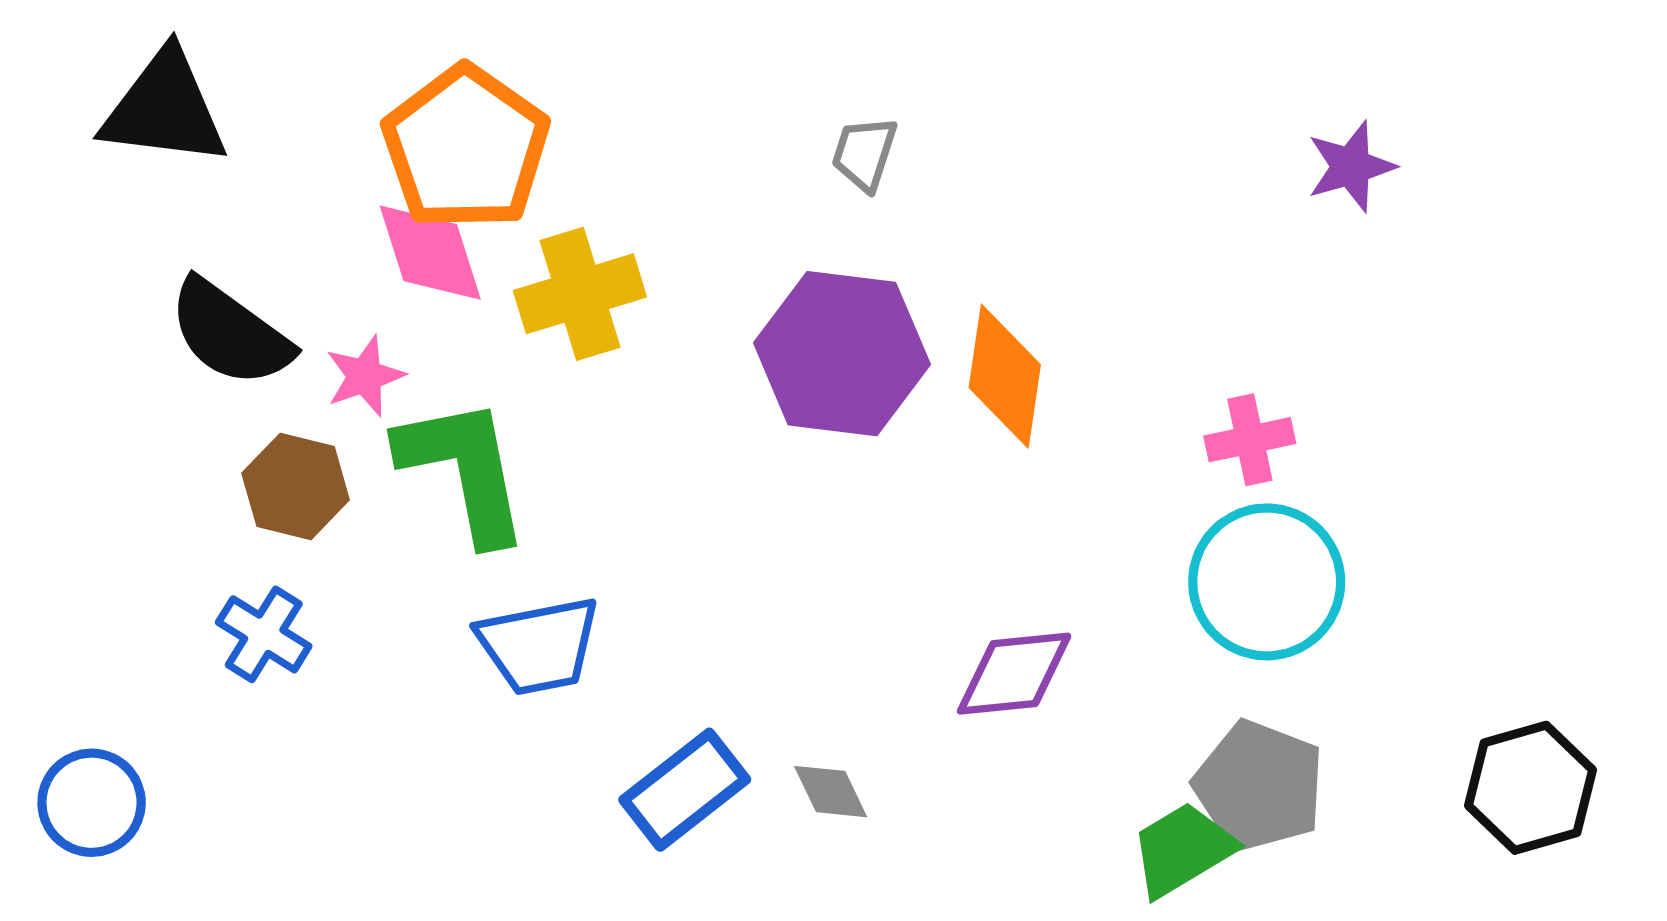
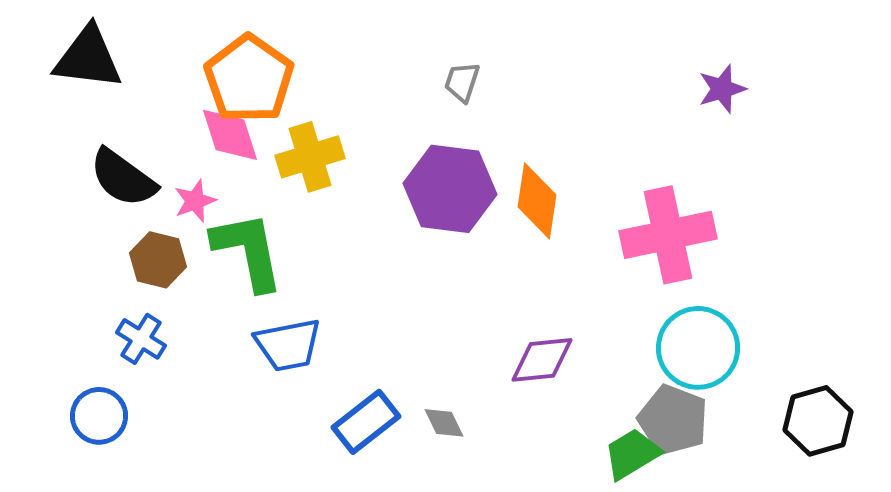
pink cross: (1250, 440) -> (668, 235), size x2.0
cyan circle: (1267, 582) -> (698, 348), moved
blue circle: (92, 803) -> (99, 416), moved

